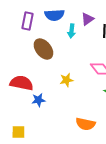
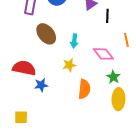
cyan arrow: (71, 31) -> (74, 41), moved
orange semicircle: (85, 124) -> (84, 89), moved, turned -96

